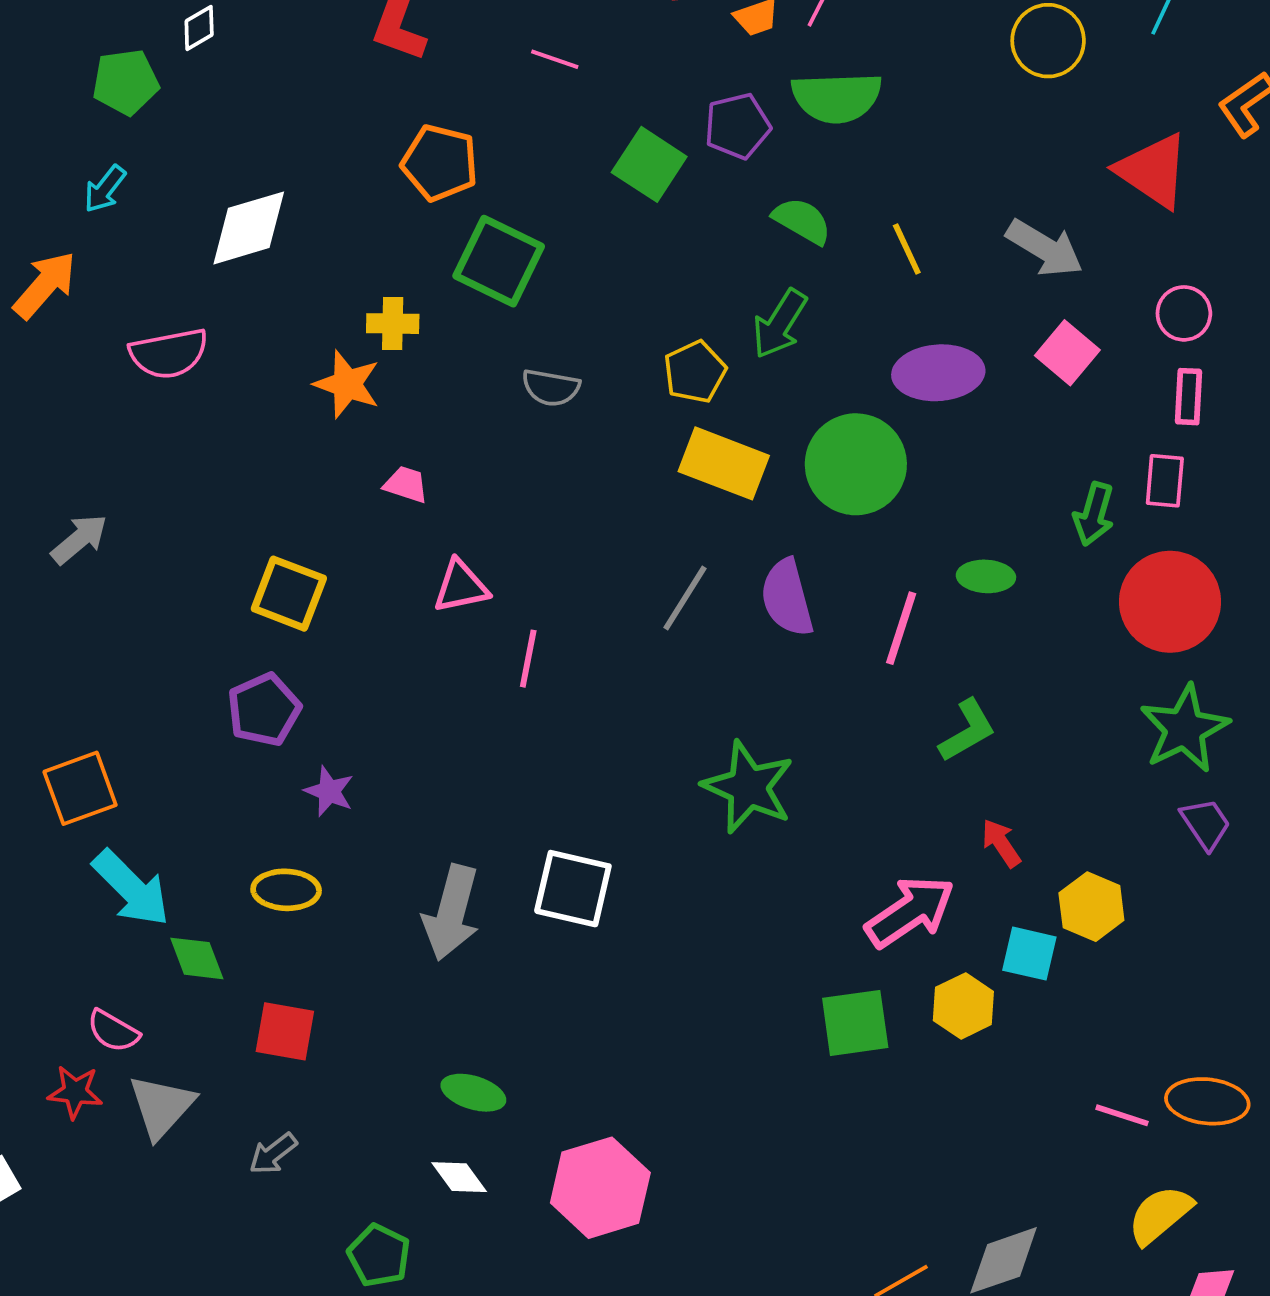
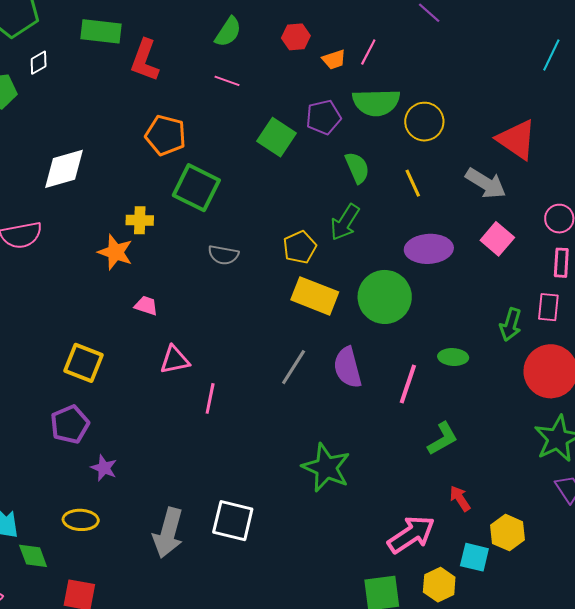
yellow circle: (1048, 41) -> (424, 122), moved
red triangle: (1153, 171) -> (517, 140), moved
green semicircle: (802, 221) -> (357, 168), turned 36

